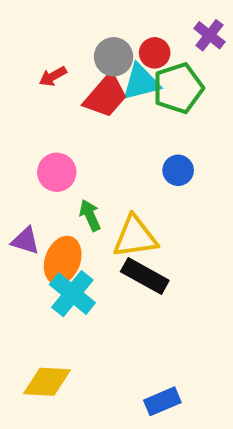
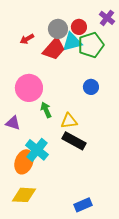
pink circle: (57, 172) -> (29, 88), size x1.4
yellow triangle: (135, 237) -> (69, 121), size x0.7
orange ellipse: (63, 260) -> (24, 162), moved

